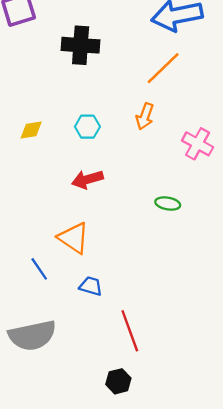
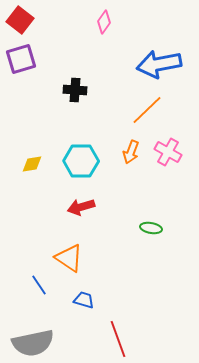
black cross: (81, 45) -> (75, 90), size x0.7
cyan hexagon: (87, 127) -> (81, 161), size x1.6
pink cross: (198, 144) -> (168, 152), moved

